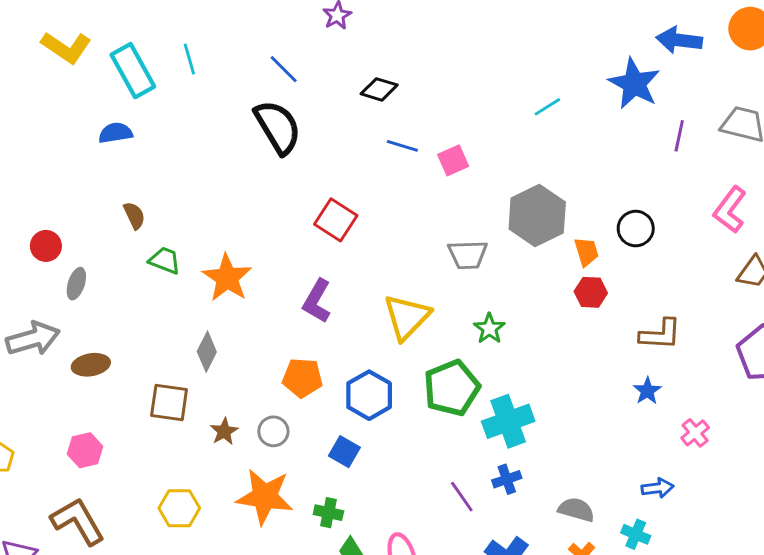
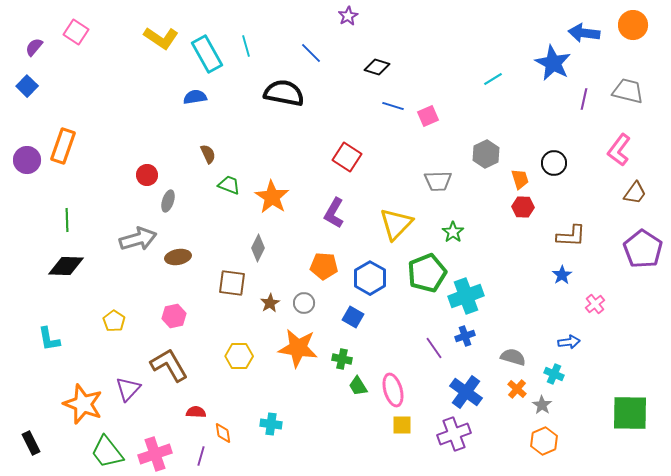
black semicircle: (278, 127) -> (284, 93), moved, turned -48
gray hexagon: (537, 215) -> (486, 154), size x0.7

